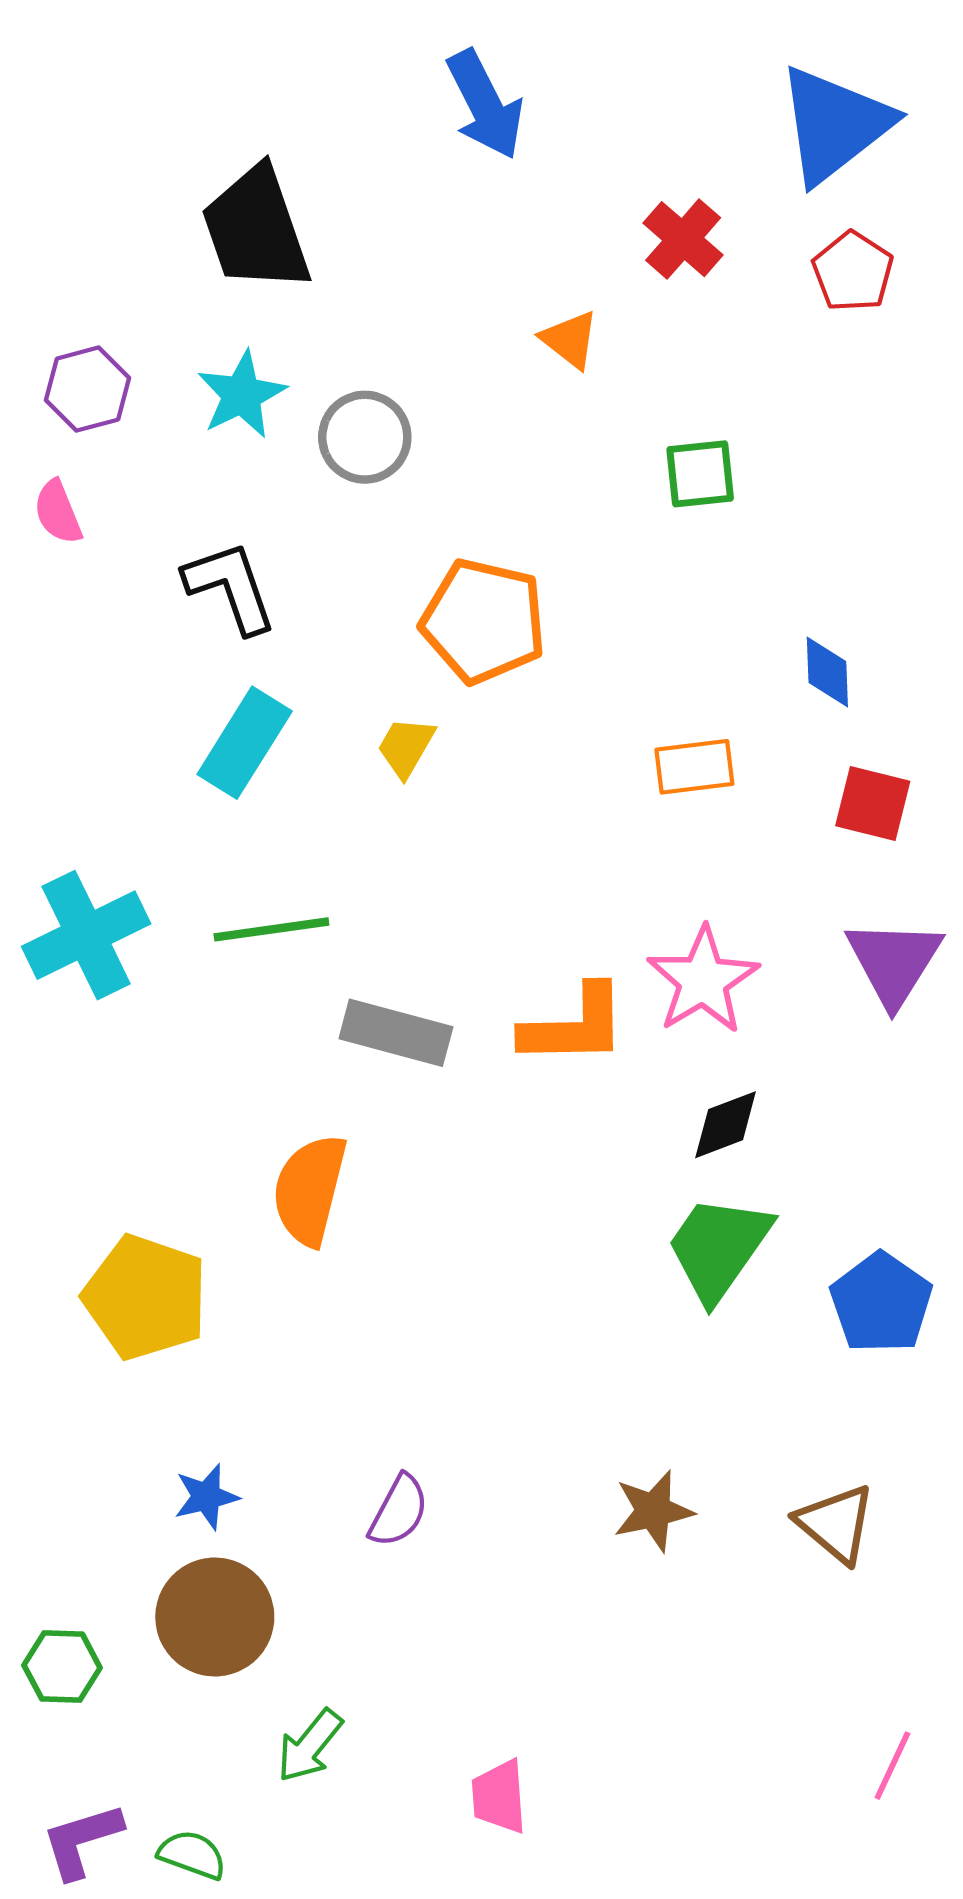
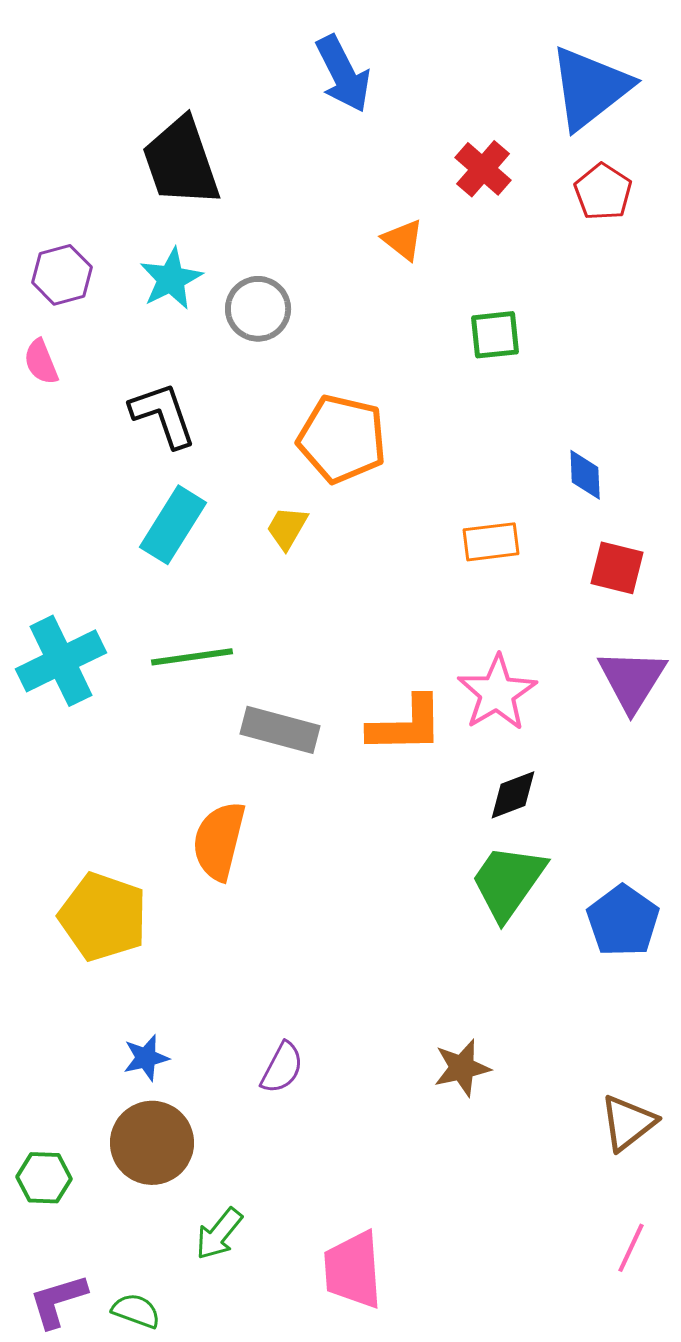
brown triangle: (836, 1524) -> (628, 1123), moved, turned 42
pink trapezoid: (499, 1797) -> (353, 1270), size x1.5

